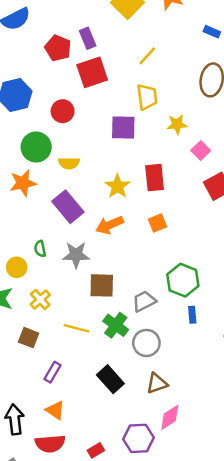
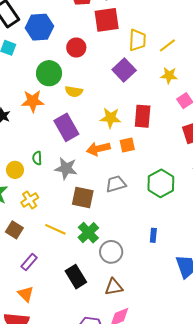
yellow line: (147, 56) -> (167, 45), moved
yellow trapezoid: (147, 97) -> (137, 40), moved
purple square: (123, 127) -> (124, 70), turned 35
yellow star: (118, 186) -> (111, 118), turned 30
orange square: (157, 223) -> (127, 145), moved
green hexagon: (183, 280) -> (161, 183), moved
gray trapezoid: (144, 301) -> (116, 184), moved

